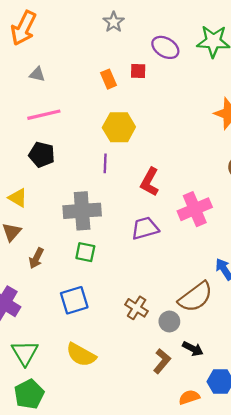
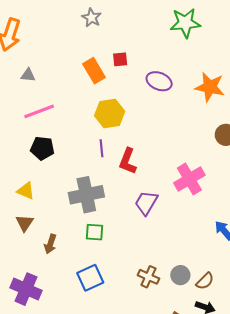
purple ellipse: (165, 47) -> (159, 81), moved
orange rectangle: (108, 79) -> (94, 71), size x1.4
red L-shape: (150, 182) -> (128, 161), moved
purple trapezoid: (145, 228) -> (146, 203), turned -36
brown semicircle: (196, 297) -> (205, 281), moved, size x0.6
gray circle: (169, 321) -> (180, 275), moved

